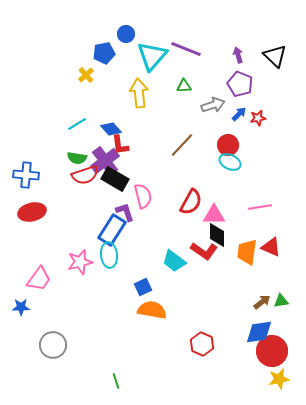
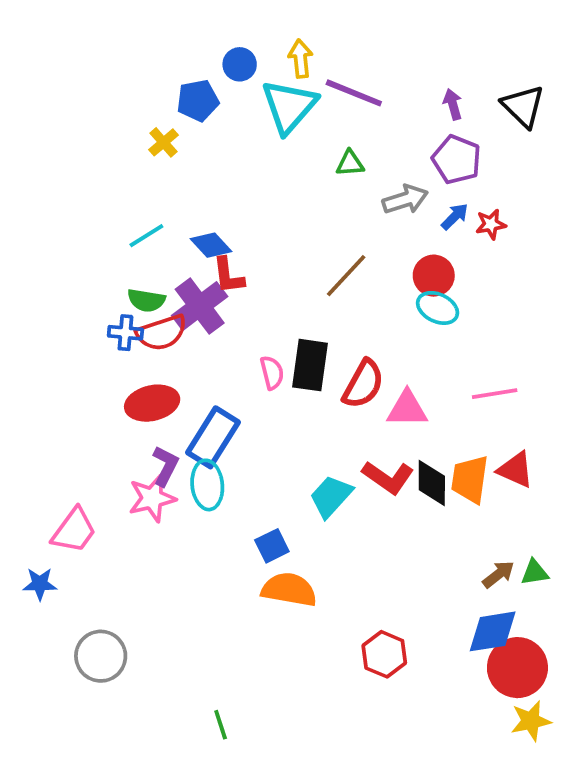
yellow arrow: (139, 93) -> (301, 59), moved, size x0.7
blue cross: (26, 175) -> (125, 333), moved, size x0.7
black rectangle: (115, 179) -> (310, 365), moved, turned 68
pink semicircle: (143, 196) -> (272, 373), size x0.7
red ellipse: (32, 212) -> (152, 403), moved
purple L-shape: (125, 212) -> (165, 466), moved, turned 45
black diamond: (217, 235) -> (432, 483), moved
cyan trapezoid: (174, 261) -> (331, 496), turned 95

